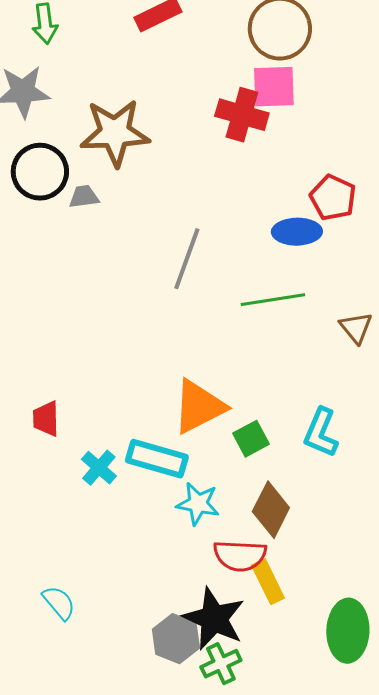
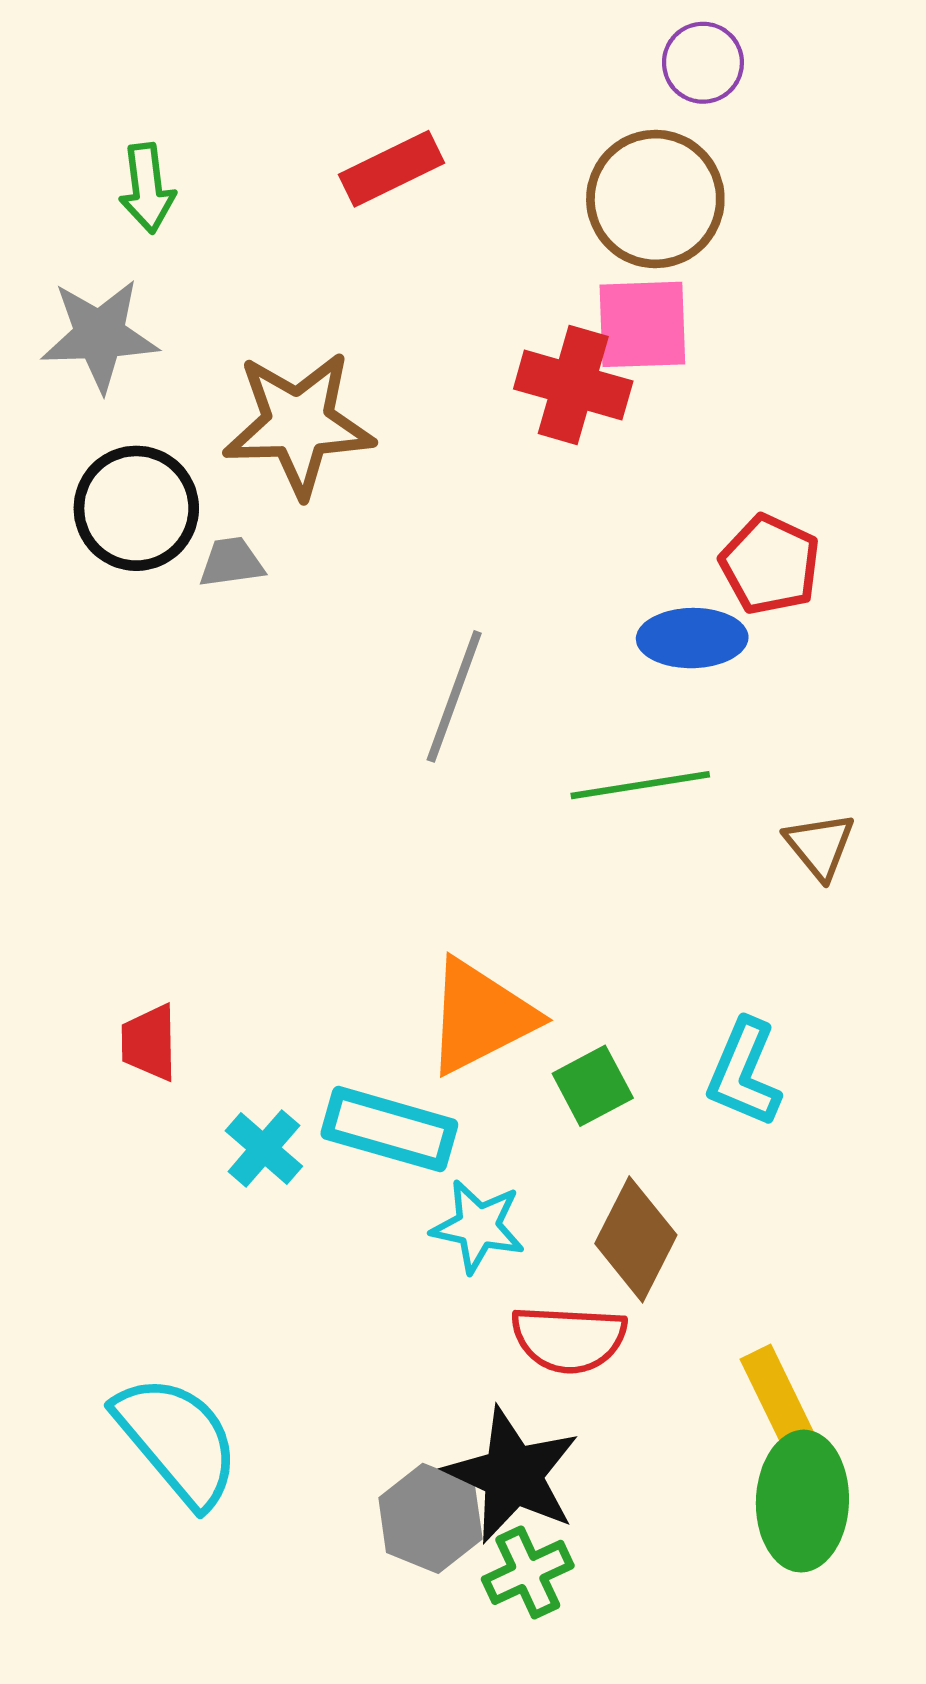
yellow rectangle: (268, 582) -> (776, 1395), moved
cyan semicircle: (59, 603) -> (177, 1440), size x1.8

